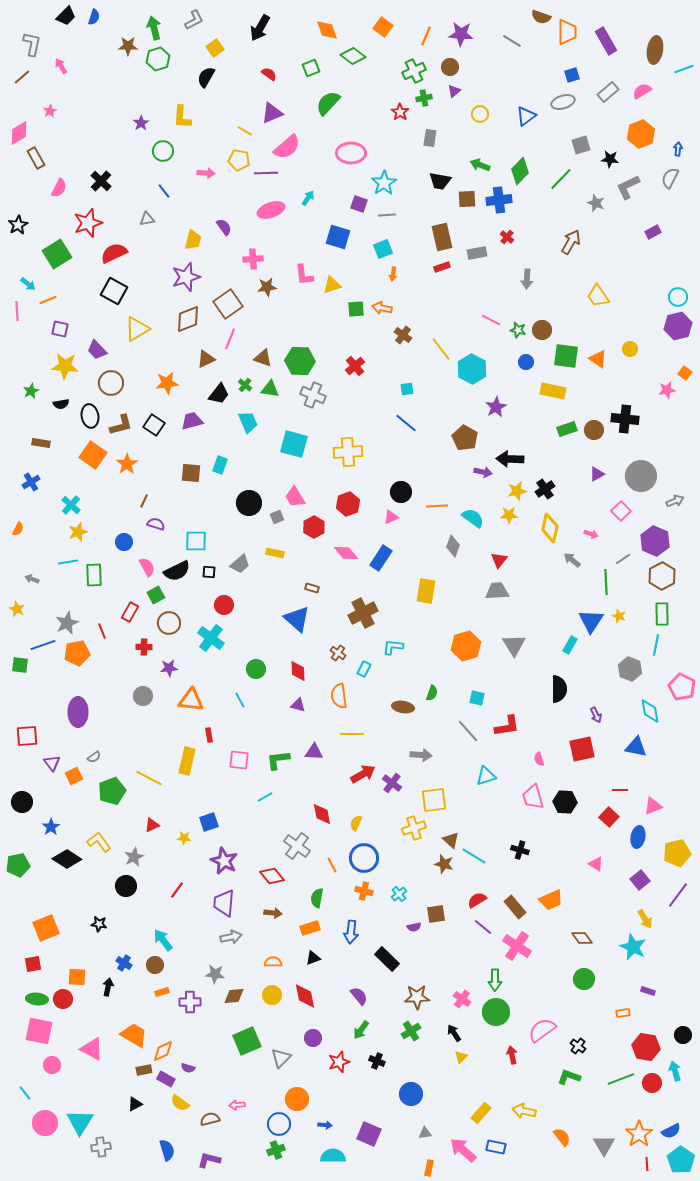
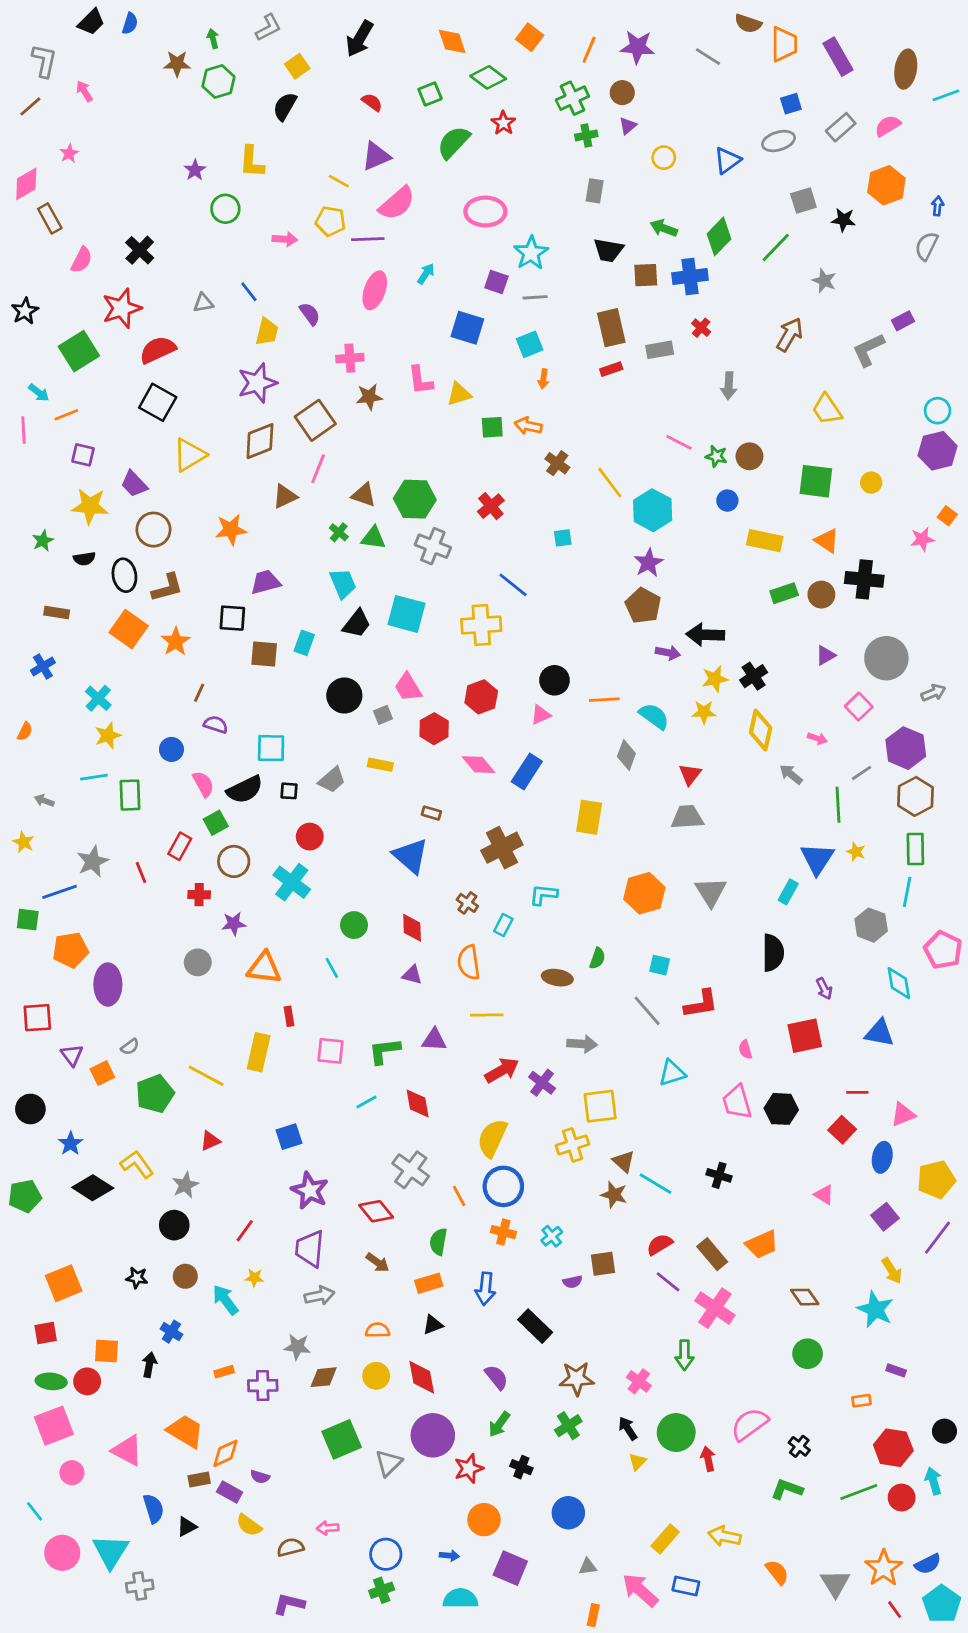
green arrow: (154, 28) -> (213, 39), size x0.6
red star: (400, 112) -> (503, 123), moved
gray L-shape: (628, 187) -> (868, 350), moved
blue line: (164, 191) -> (249, 292), moved
pink ellipse: (271, 210) -> (375, 290), turned -52
green square: (566, 356) -> (816, 481), moved
orange triangle: (598, 359) -> (827, 541), moved
black trapezoid: (219, 394) -> (357, 624), moved
purple star: (496, 407) -> (649, 563), moved
blue line: (406, 423) -> (513, 585), moved
black square: (154, 425) -> (232, 618), moved, turned -30
orange pentagon: (77, 653) -> (71, 950), moved
red diamond: (322, 814) -> (418, 1103), moved
yellow semicircle: (356, 823) -> (492, 1138), size x1.8
yellow star: (184, 838) -> (254, 1278), moved
brown arrow: (273, 913) -> (378, 1262), turned 30
brown circle: (155, 965) -> (185, 1276), moved
green circle: (496, 1012) -> (676, 1433), moved
pink square: (39, 1031) -> (54, 1426), turned -32
purple circle: (313, 1038) -> (433, 1435), size x1.8
orange circle: (297, 1099) -> (484, 1520), moved
blue semicircle: (167, 1150) -> (153, 1509), moved
red line: (647, 1164) -> (895, 1610), turned -32

